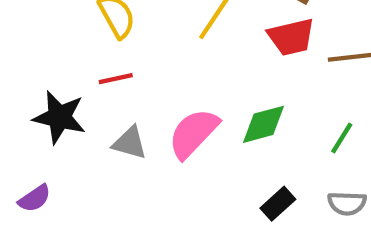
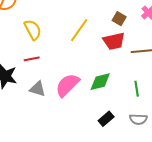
green line: (342, 138) -> (137, 89), turned -42

